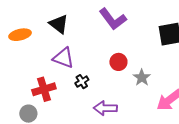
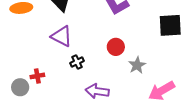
red cross: (44, 89) -> (37, 76), moved, size x0.6

